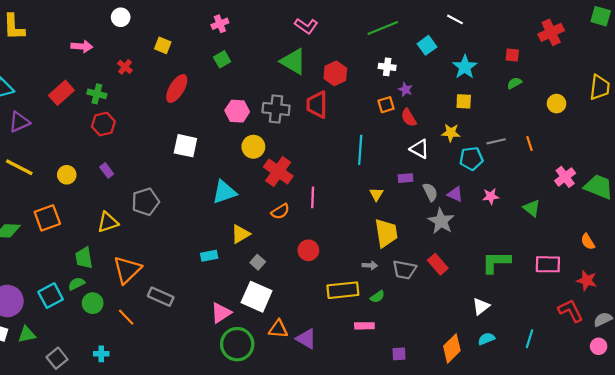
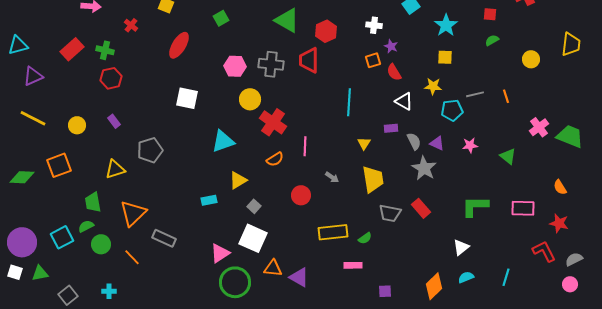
gray arrow: (370, 265) -> (332, 177), moved, turned 32

